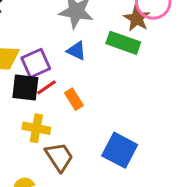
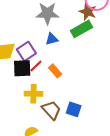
green rectangle: (123, 43) -> (81, 29), turned -40
blue triangle: (76, 51) -> (52, 39), turned -32
blue square: (120, 150) -> (74, 109), moved, size x0.7

